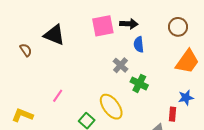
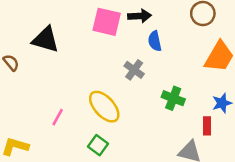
pink square: (103, 26) -> (107, 22), turned 30
green cross: (139, 83) -> (173, 98), moved
yellow ellipse: (111, 107) -> (104, 107), moved

